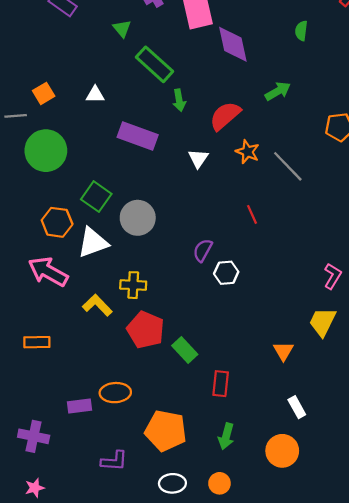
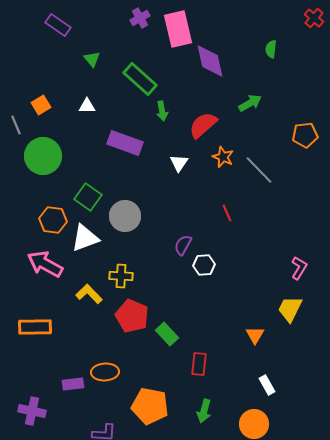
green triangle: (122, 28) -> (92, 59), moved
gray line: (16, 116) -> (16, 125), turned 72
orange rectangle: (37, 342) -> (35, 327), size x1.4

